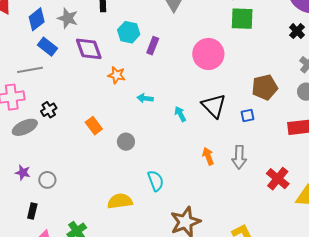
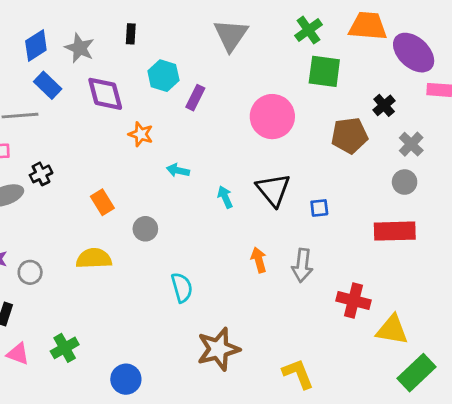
black cross: (297, 31) -> (384, 105), moved
brown pentagon: (265, 87) -> (349, 135), moved
red cross: (278, 179) -> (354, 301), turned -30
yellow semicircle: (120, 201) -> (94, 258), moved

